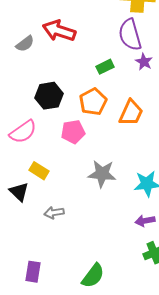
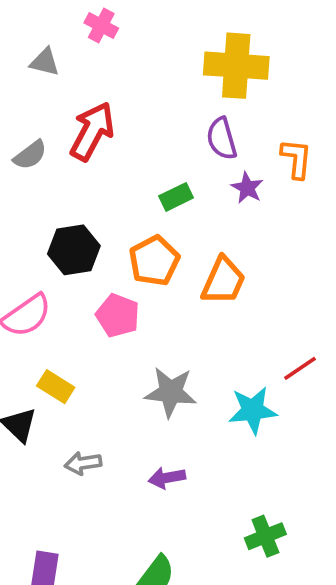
red arrow: (59, 31) -> (92, 131), turned 100
purple semicircle: (130, 35) -> (222, 139), size x0.7
pink pentagon: (73, 132) -> (118, 315), turned 30
purple arrow: (145, 221) -> (167, 478), moved

